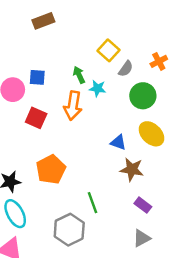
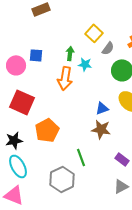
green arrow: (79, 75) -> (70, 53), turned 32
red square: (36, 118) -> (22, 102), moved, size x1.4
blue triangle: (118, 142) -> (102, 108), turned -40
brown star: (132, 169) -> (101, 129), moved

